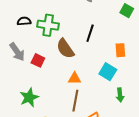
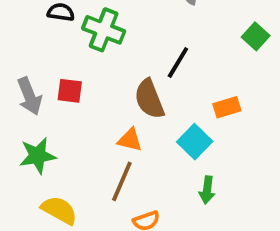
brown semicircle: (65, 49) -> (149, 99), moved
orange rectangle: (120, 50) -> (227, 107), turned 64
gray arrow: (17, 52) -> (29, 96), moved
red square: (38, 60) -> (70, 91), turned -32

